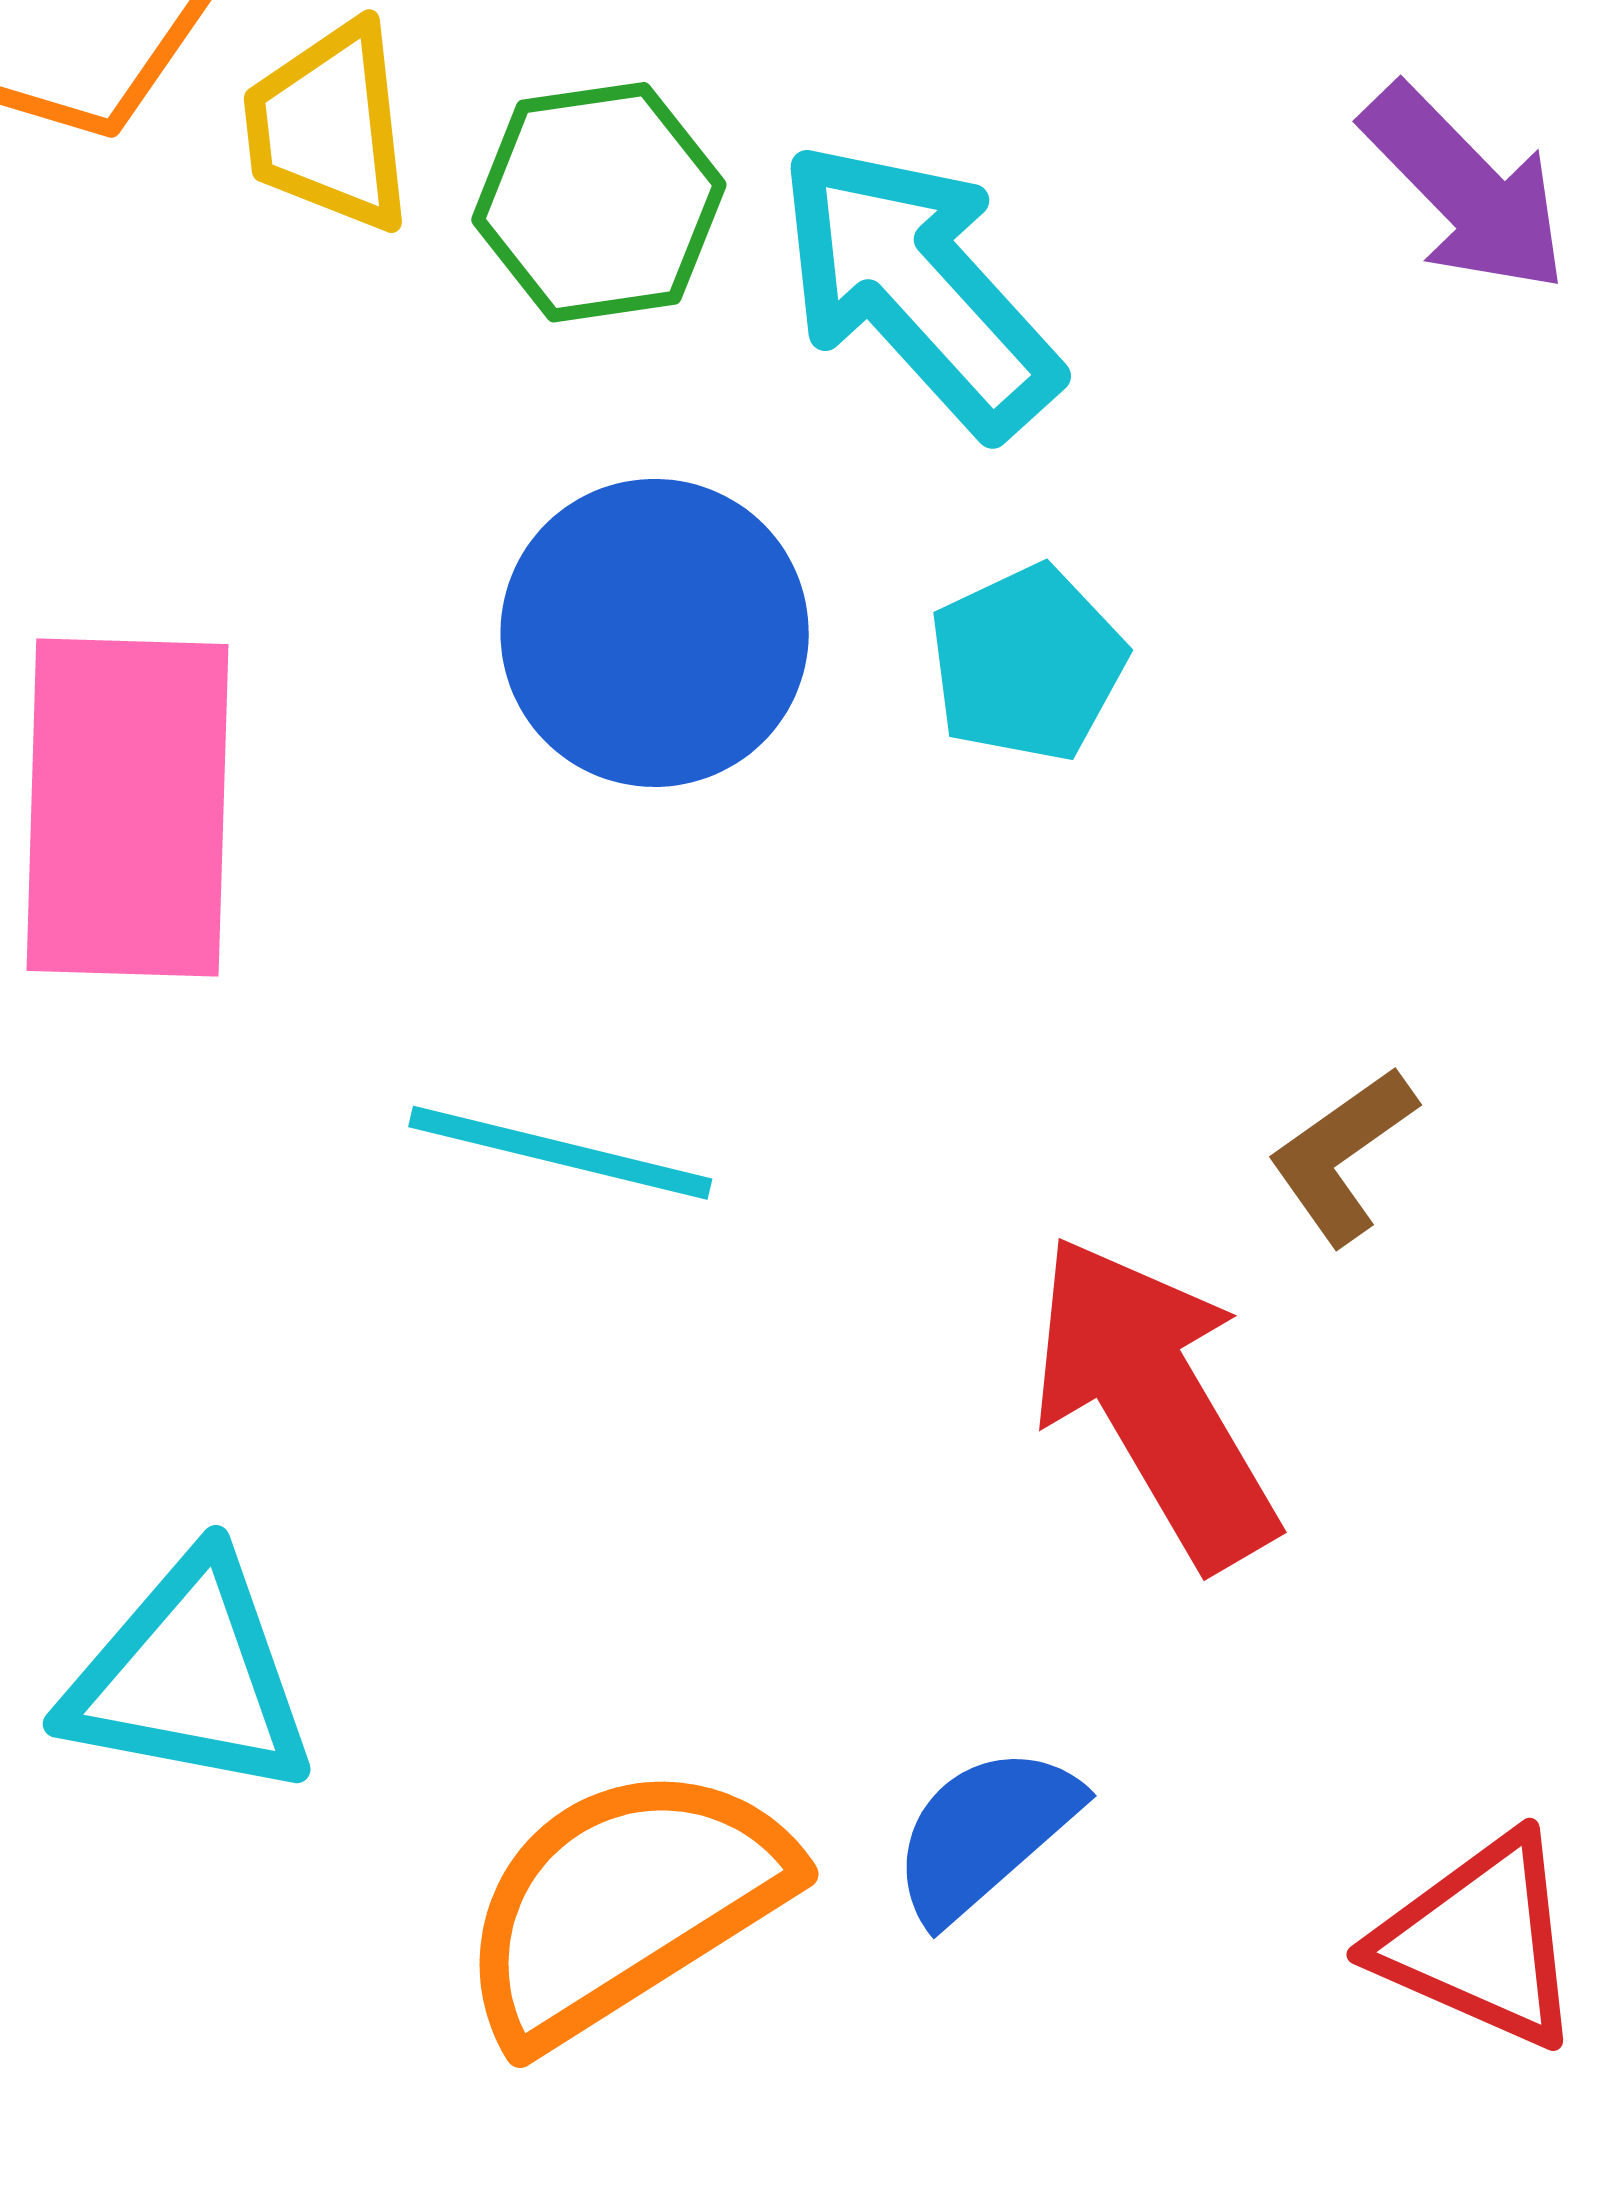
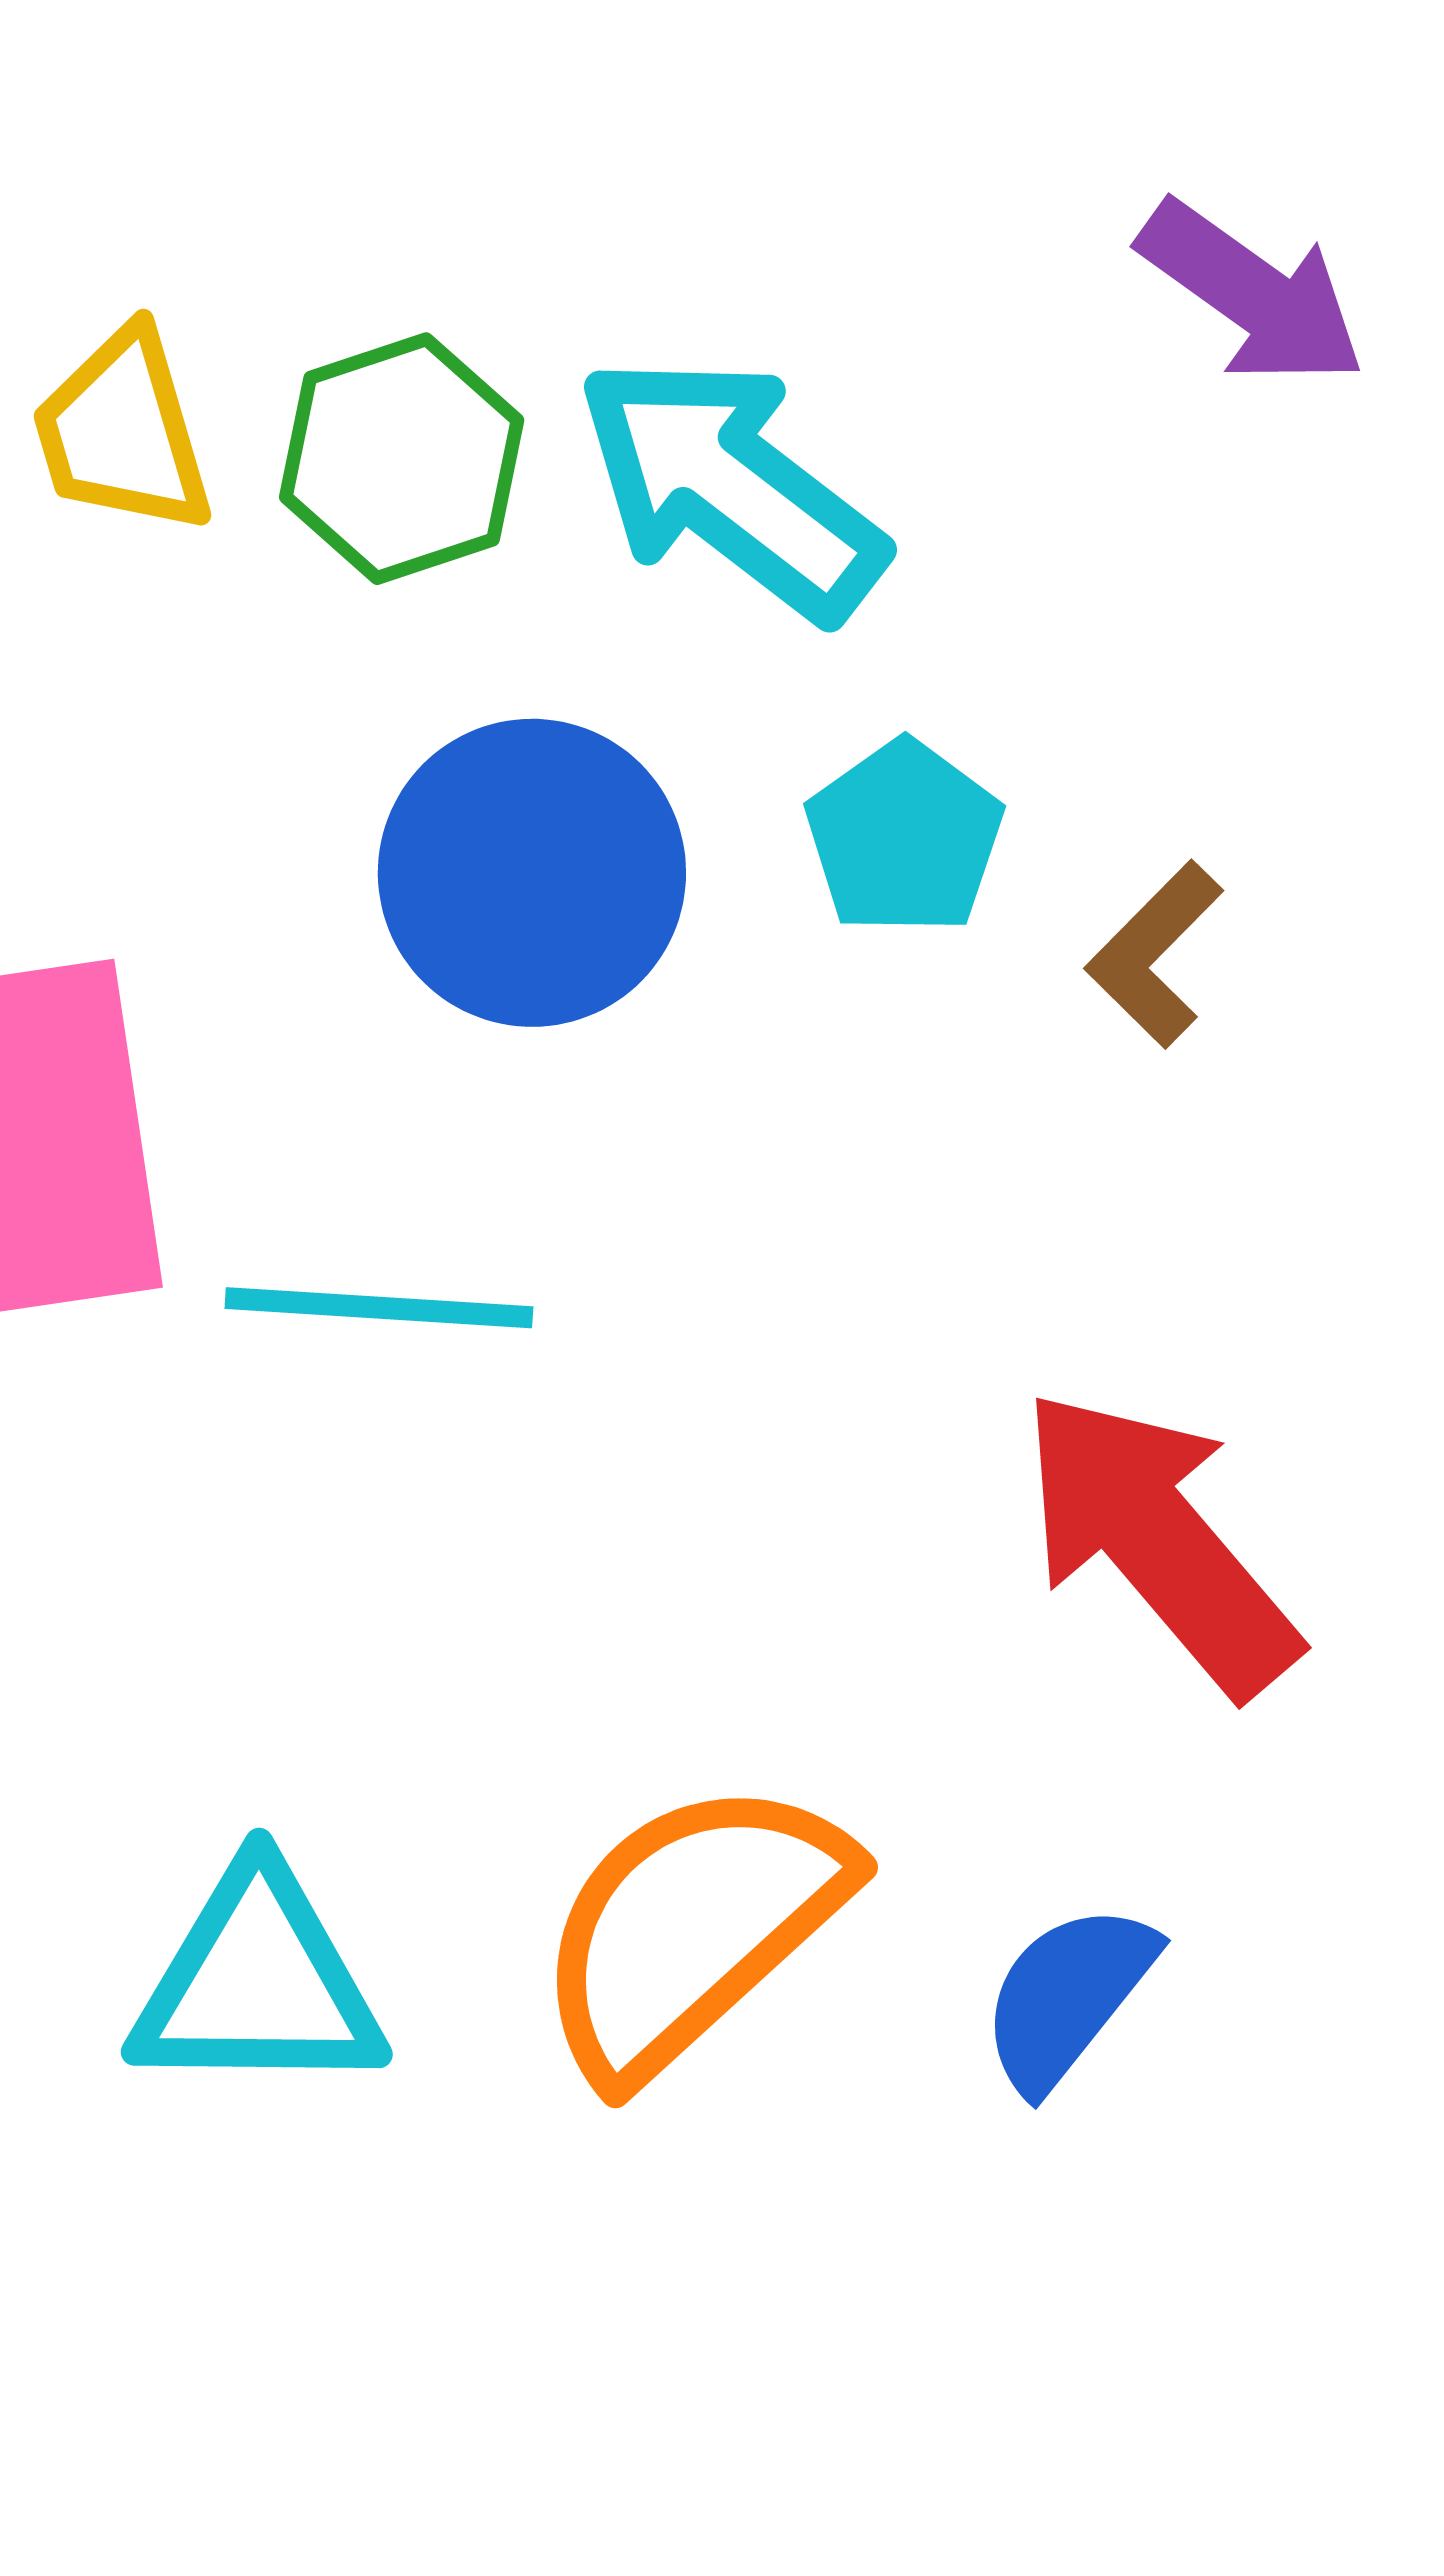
cyan line: (560, 1153) -> (379, 1308), moved
brown L-shape: (1342, 1155) -> (1155, 954), moved
orange semicircle: (624, 1904) -> (691, 1928), moved

